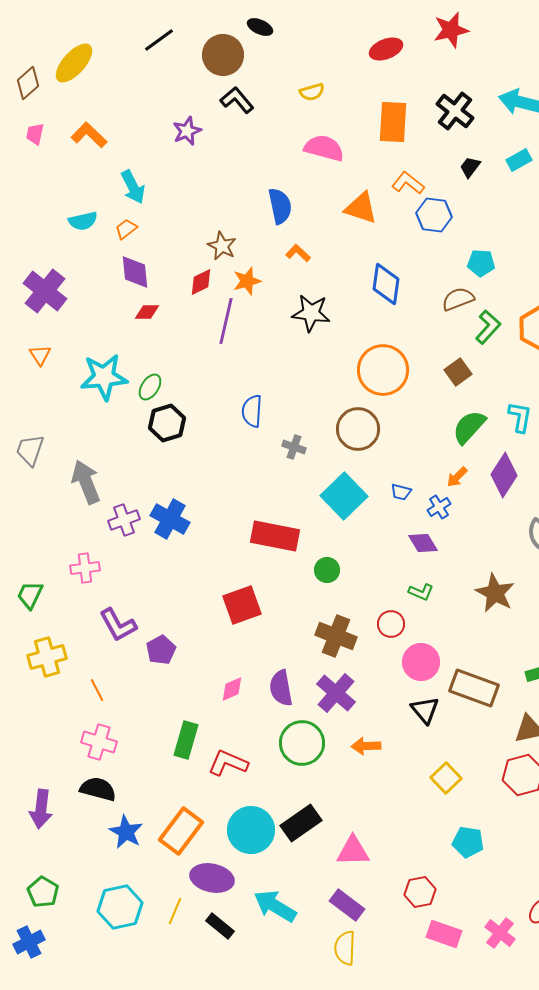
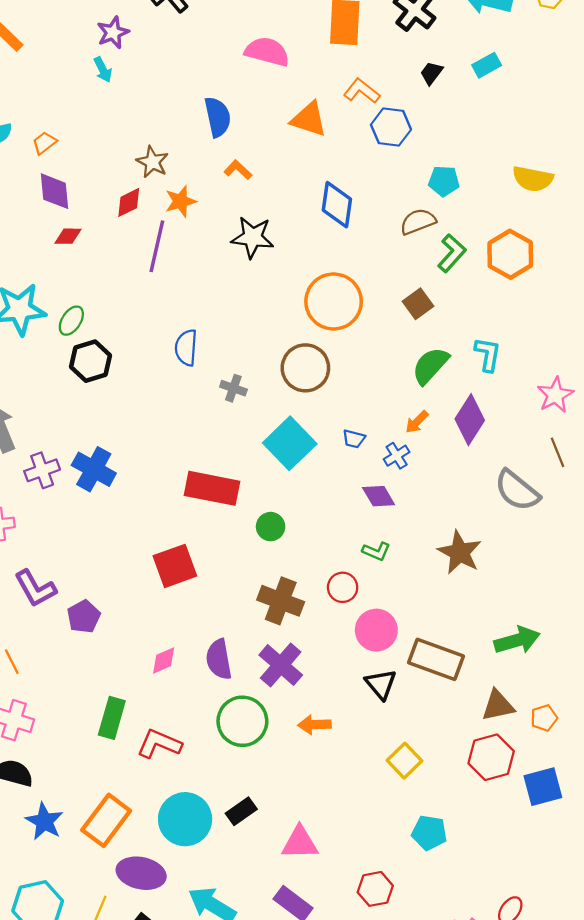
cyan arrow: (133, 187) -> (103, 70), moved, size x0.7
black rectangle: (301, 823) -> (241, 811), size x0.7

